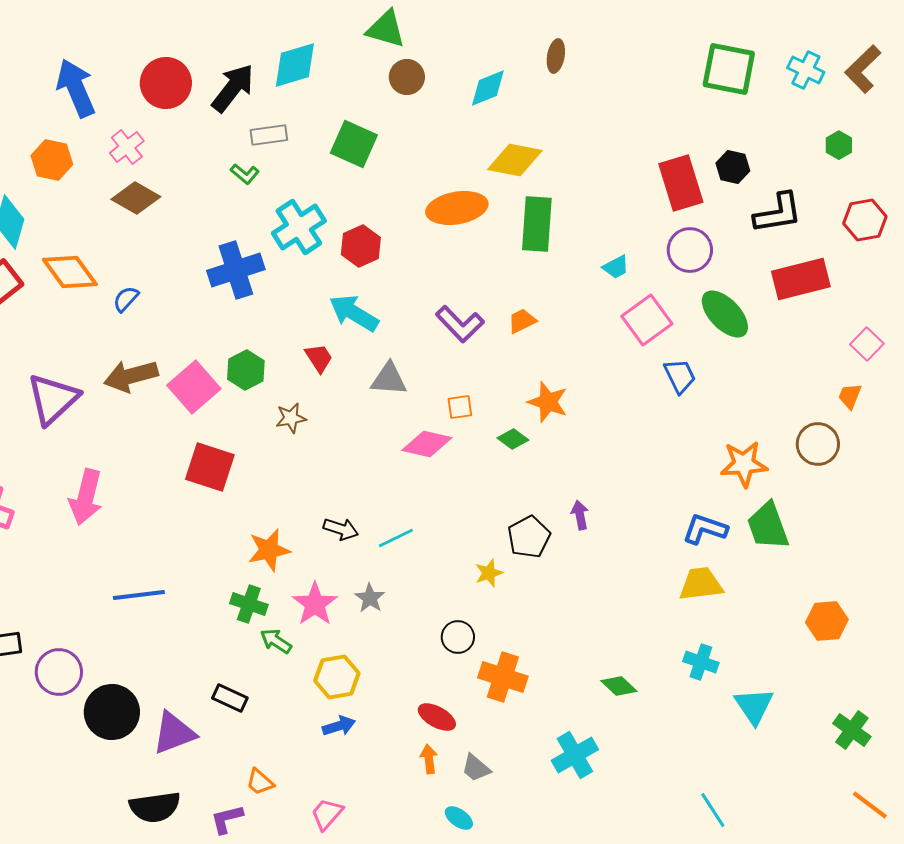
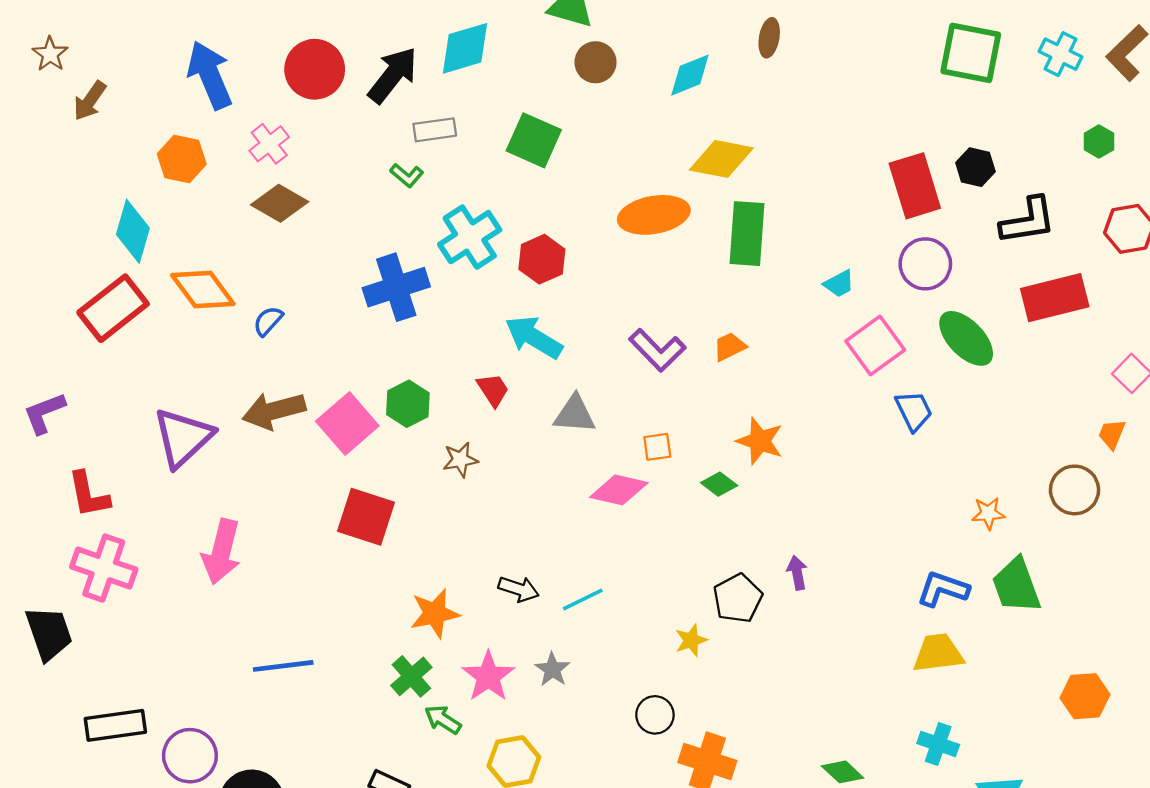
orange star: (744, 464) -> (988, 513), size x0.6
green cross: (249, 604) -> (411, 676), turned 30

